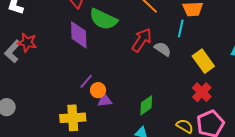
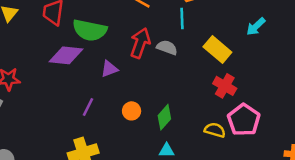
purple diamond: (79, 35) -> (66, 55), turned -68
orange circle: (98, 90) -> (132, 111), moved
purple triangle: (105, 100) -> (109, 69), moved

